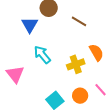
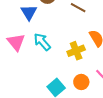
pink triangle: (15, 74) -> (16, 42), moved

